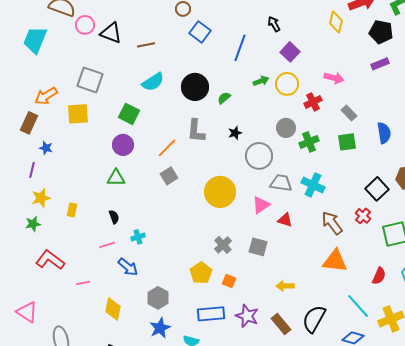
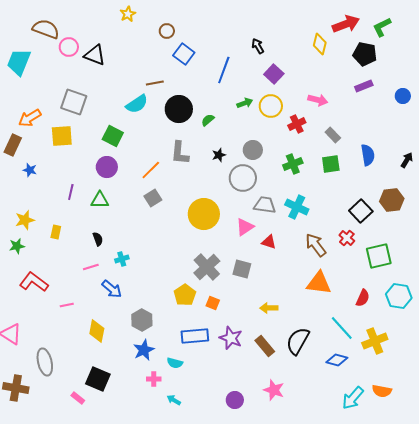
brown line: (146, 45) -> (155, 83), moved
gray circle: (286, 128) -> (253, 150), moved
purple line: (32, 170) -> (71, 192), moved
gray cross: (223, 245) -> (207, 267), size x1.5

